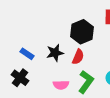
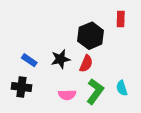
black cross: (20, 78) -> (21, 87), turned -30

